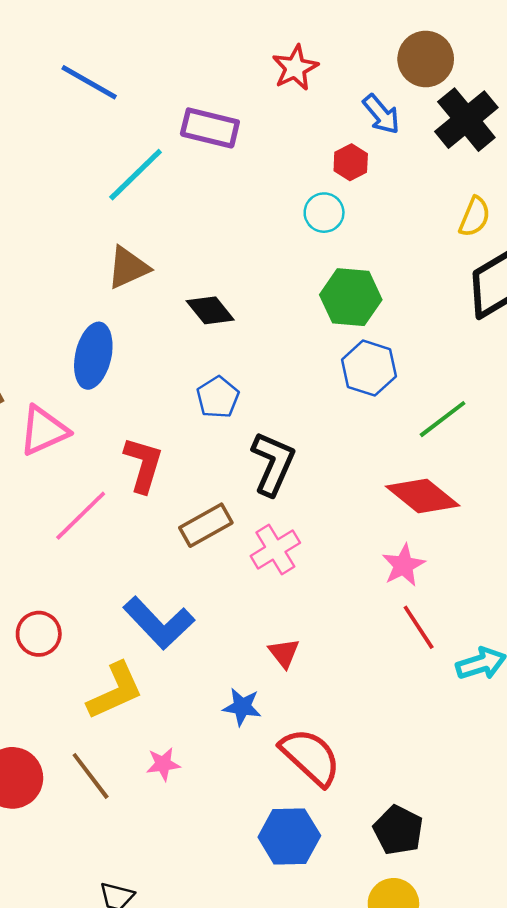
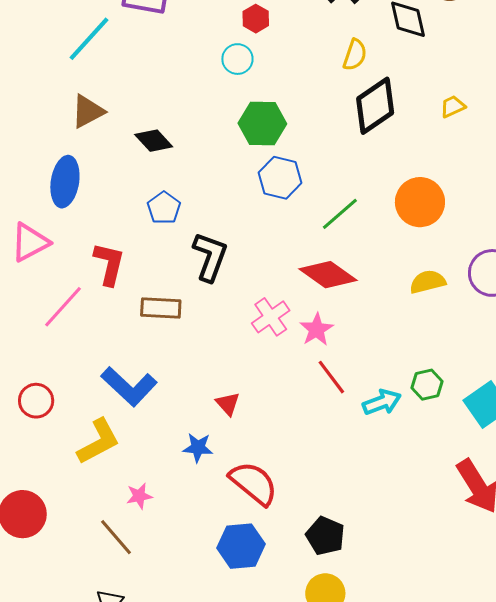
brown rectangle: (206, 525) -> (161, 308), turned 36
pink cross: (275, 549) -> (271, 317), moved
brown line: (91, 776) -> (116, 537), moved

